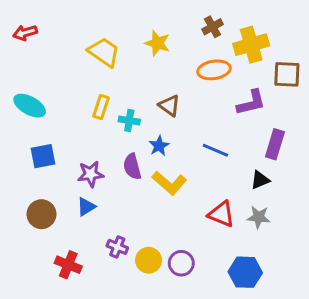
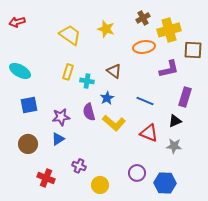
red triangle: (221, 214) -> (149, 133), moved
yellow circle: (149, 260) -> (100, 185), moved
purple circle: (181, 263) -> (137, 173), moved

